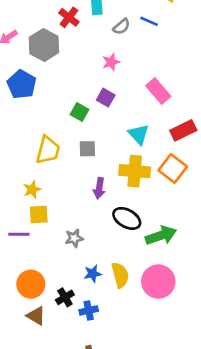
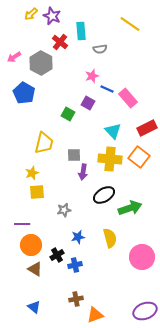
blue line: (149, 21) -> (107, 89), moved
gray semicircle: (121, 27) -> (100, 49), turned 32
gray square: (87, 149) -> (74, 155), moved
black ellipse: (127, 218) -> (104, 195), turned -60
purple line: (19, 234) -> (22, 224), moved
yellow semicircle: (120, 275) -> (110, 238), moved
pink circle: (158, 282) -> (142, 257), moved

